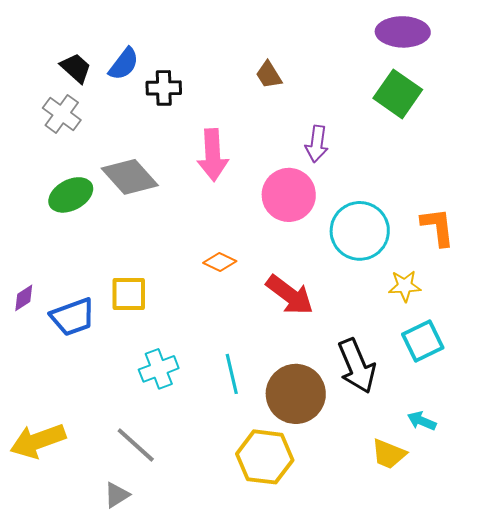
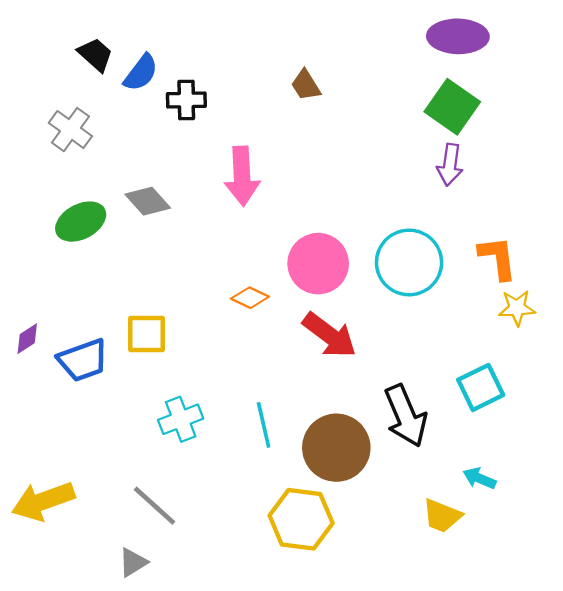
black trapezoid: (76, 68) -> (95, 55), moved
purple arrow: (317, 144) -> (450, 165), moved
gray diamond: (130, 177) -> (148, 201), size x0.7
pink circle: (289, 195) -> (318, 264), moved
yellow star: (405, 286) -> (517, 308), moved

